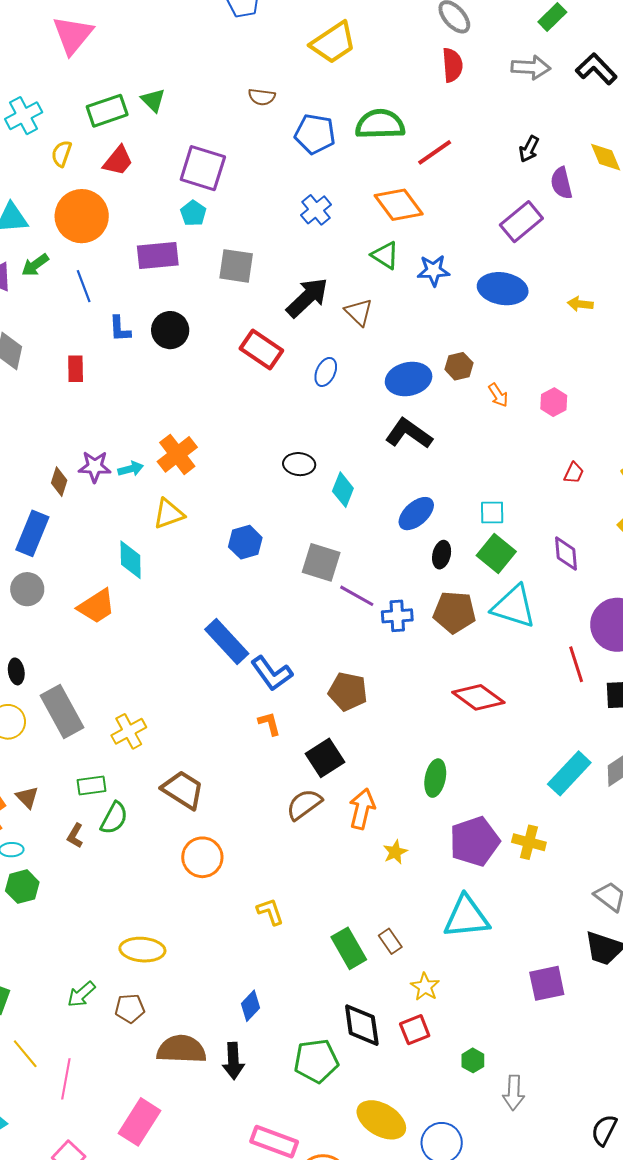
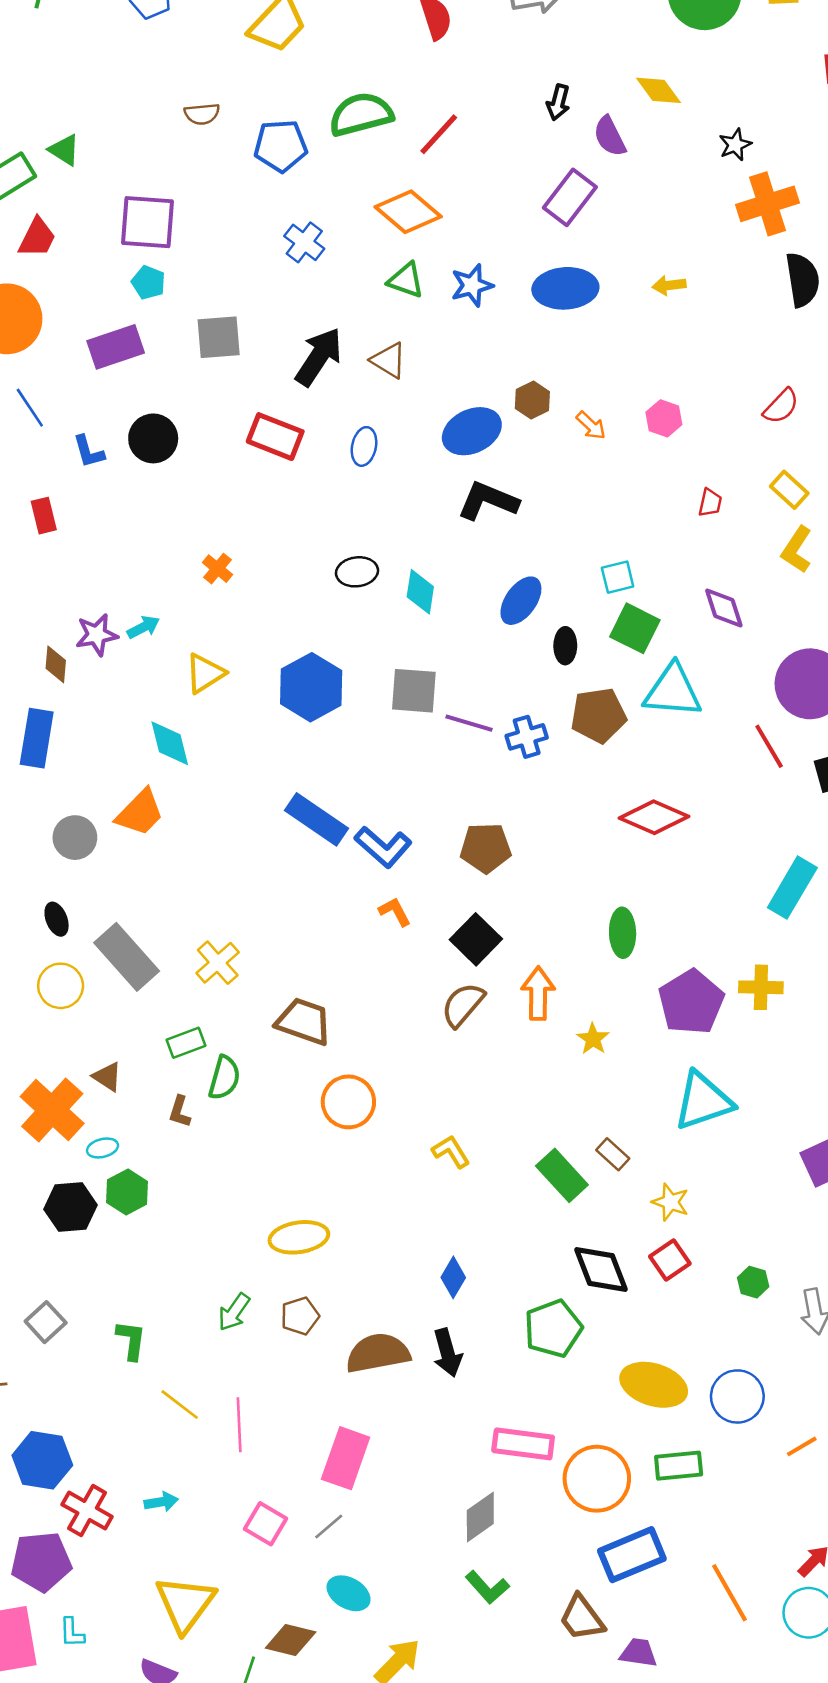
orange cross: (177, 454) -> (217, 569), moved, size x0.6
blue hexagon: (245, 542) -> (311, 687), size x1.5
gray circle: (27, 589) -> (75, 838), moved

